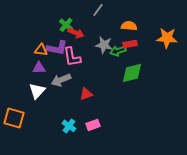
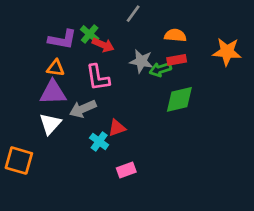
purple L-shape: (57, 48) -> (62, 39), moved
purple triangle: (39, 68) -> (53, 92), size x1.5
cyan cross: (69, 126) -> (99, 141), moved

